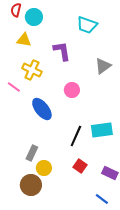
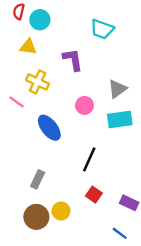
gray triangle: (103, 66) -> (117, 89), moved
cyan rectangle: (102, 130) -> (120, 119), moved
yellow circle: (44, 168) -> (61, 211), moved

